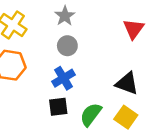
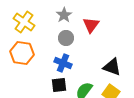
red triangle: (134, 29) -> (91, 25), moved
blue cross: (63, 78) -> (63, 63), turned -36

